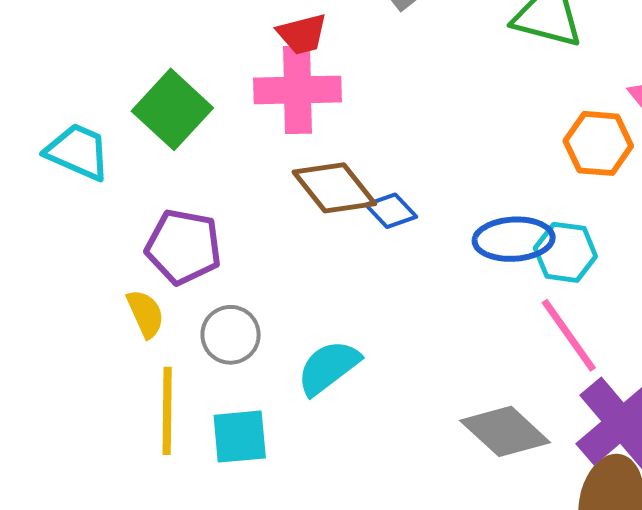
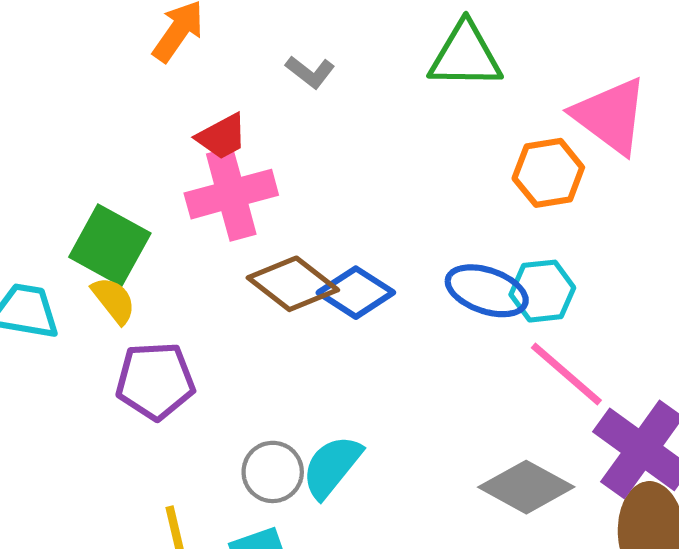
blue diamond: (391, 211) -> (356, 293), size x1.4
blue ellipse: (514, 239) -> (487, 291), turned 36
yellow semicircle: (145, 314) -> (114, 300), moved
gray circle: (231, 335) -> (273, 472), moved

